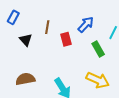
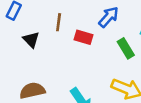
red rectangle: (66, 39) -> (84, 37), turned -56

